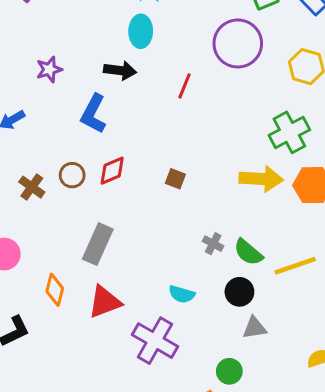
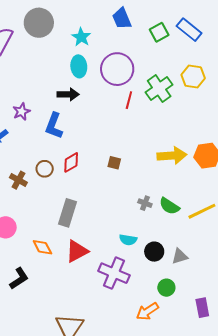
purple circle: (238, 43) -> (117, 69), moved
purple star: (49, 69) -> (22, 112), moved
red line: (185, 86) -> (129, 100), moved
green cross: (289, 132) -> (159, 88), moved
orange diamond: (55, 290) -> (42, 247), turned -35
black circle: (239, 292) -> (154, 252), moved

